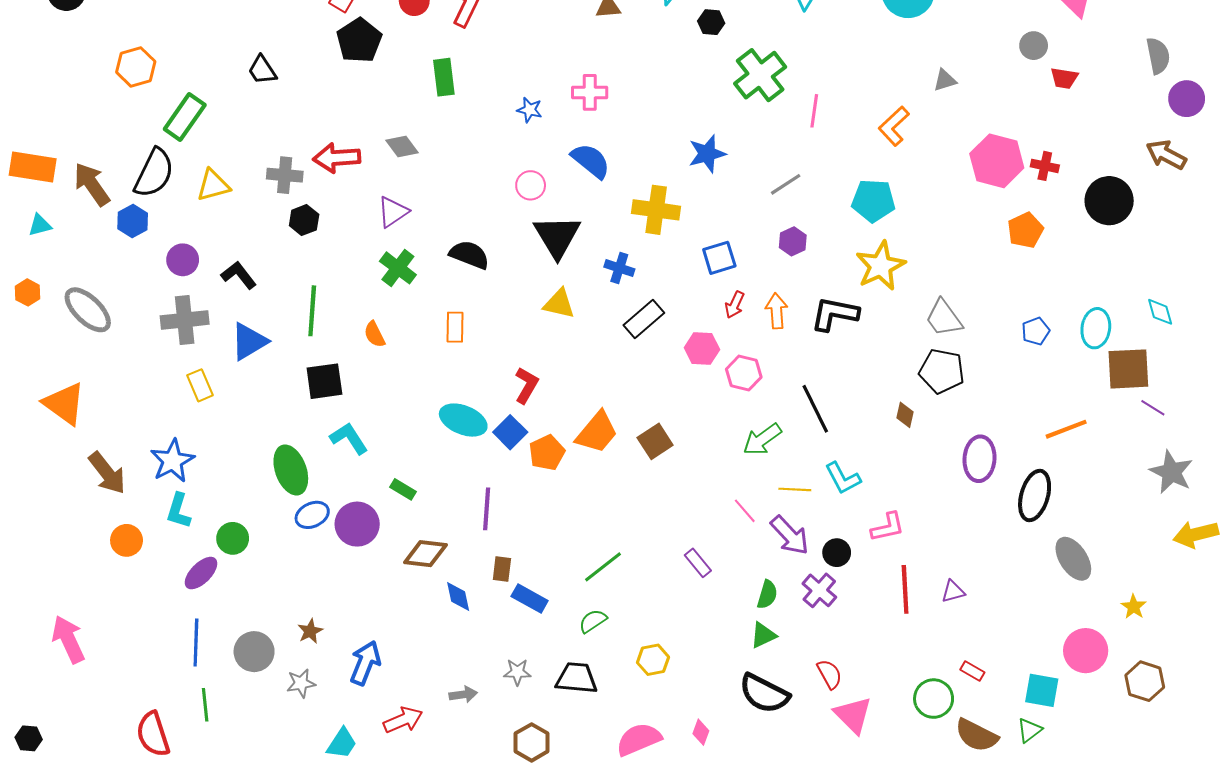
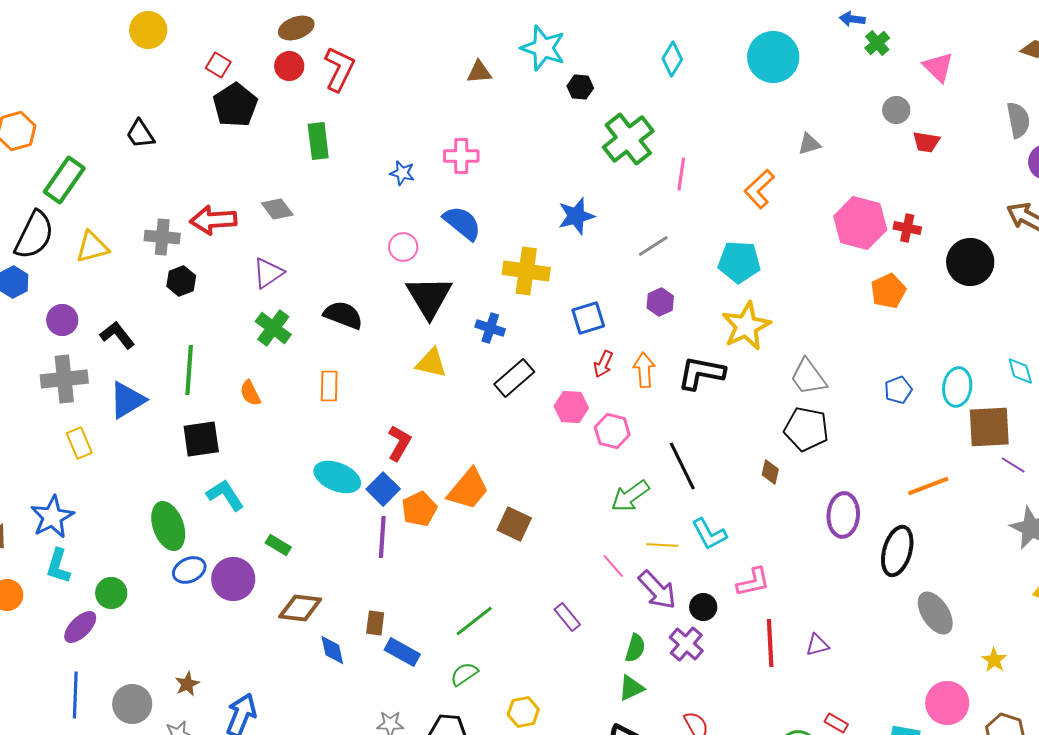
brown square: (655, 441) -> (514, 524), moved, turned -32
purple line: (487, 509) -> (382, 537), moved

